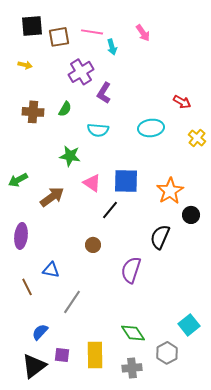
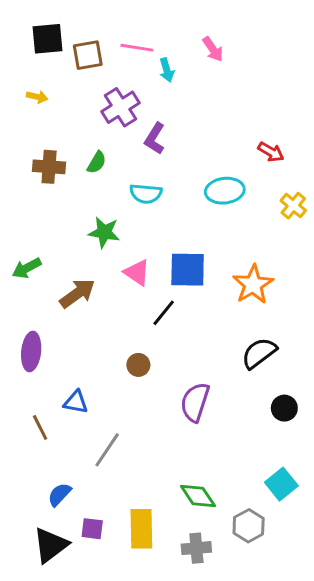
black circle: (191, 215) -> (284, 408), moved
black semicircle: (160, 237) -> (259, 353), moved, turned 30

